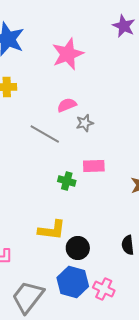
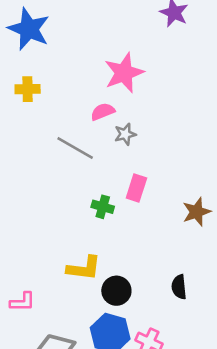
pink star: (68, 54) -> (124, 73), moved
pink rectangle: (94, 166) -> (136, 188), turned -70

